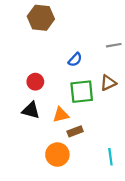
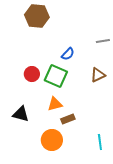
green square: (82, 92) -> (56, 76), moved, turned 30
black triangle: (31, 110) -> (21, 114), moved

